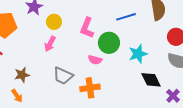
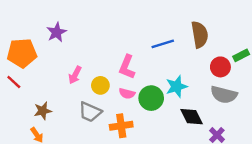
yellow circle: (54, 22) -> (100, 85), moved
pink L-shape: (87, 28) -> (127, 67), moved
green circle: (109, 43) -> (151, 98), moved

